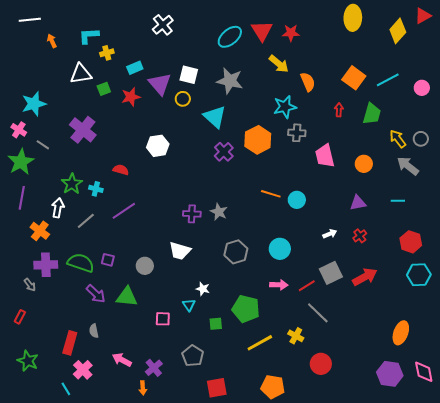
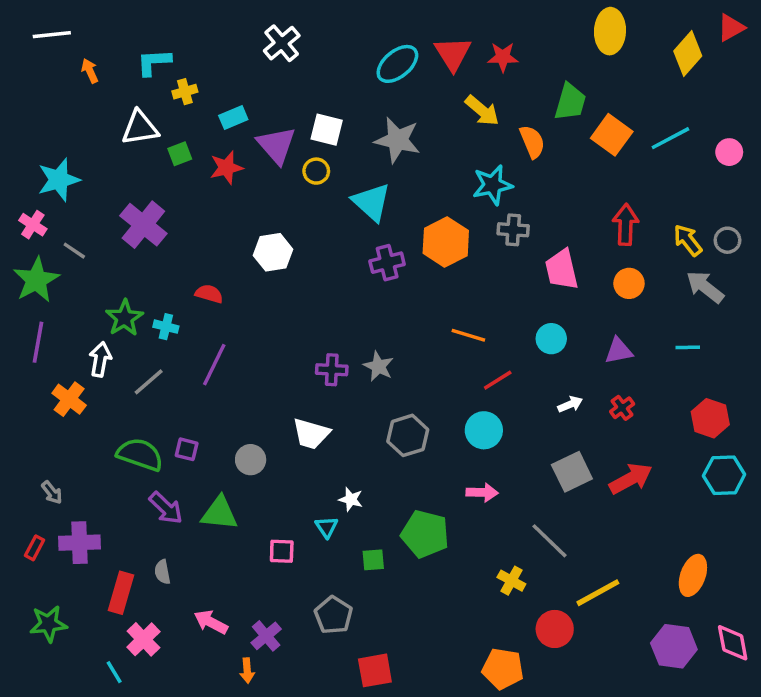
red arrow: (339, 110) -> (626, 225), moved, size x1.6
green trapezoid: (372, 114) -> (570, 102), moved
purple cross: (224, 152) -> (387, 263), turned 30
cyan circle: (297, 200) -> (551, 339), moved
purple line: (124, 211) -> (214, 365), turned -30
purple cross: (46, 265) -> (79, 543), moved
red line: (307, 286) -> (498, 380), moved
yellow line: (260, 343) -> (598, 593), moved
green star: (28, 361) -> (48, 624), turned -30
orange pentagon: (273, 387) -> (503, 669), moved

